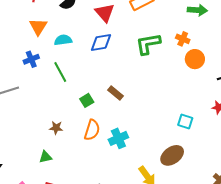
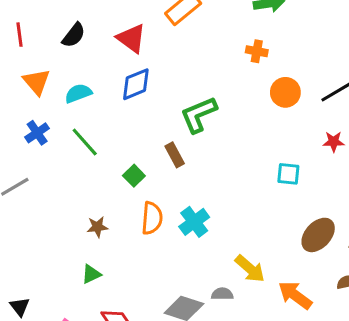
green L-shape: (148, 44) -> (199, 115), moved
orange circle: (195, 59) -> (285, 92), moved
brown rectangle: (116, 93) -> (175, 155), turned 35
brown ellipse: (172, 155) -> (318, 235), moved

